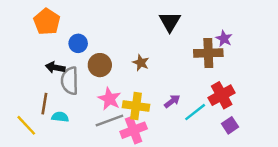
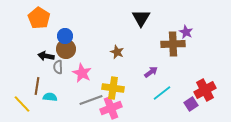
brown circle: (100, 65) -> (66, 49), moved
gray semicircle: (70, 81) -> (58, 67), size x0.6
red cross: (222, 95) -> (205, 90), moved
pink star: (109, 99) -> (82, 73), moved
purple arrow: (172, 101) -> (151, 72), moved

